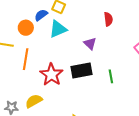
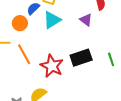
purple triangle: (90, 44) -> (86, 20), moved
orange line: (26, 59) -> (24, 54), turned -30

